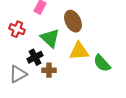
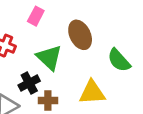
yellow triangle: (79, 51) -> (92, 92), moved
green semicircle: (102, 63) -> (119, 60), moved

